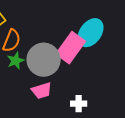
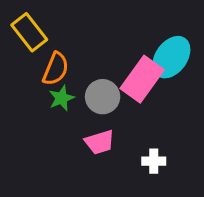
gray circle: (44, 60) -> (103, 97), size x0.7

